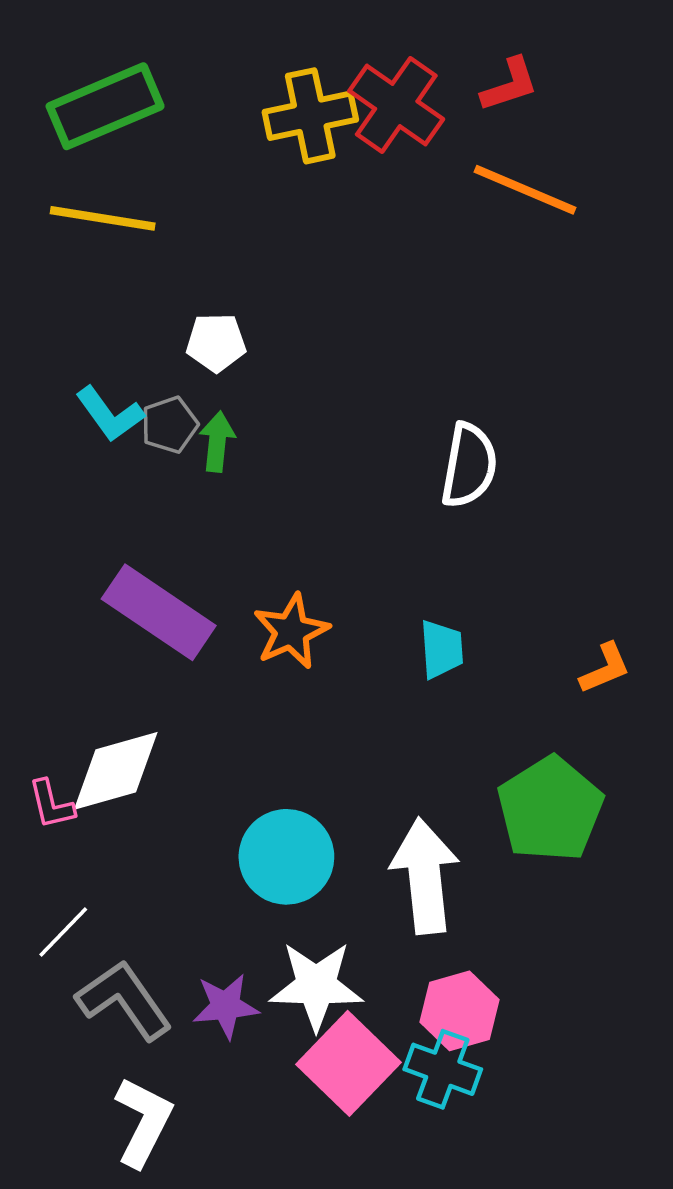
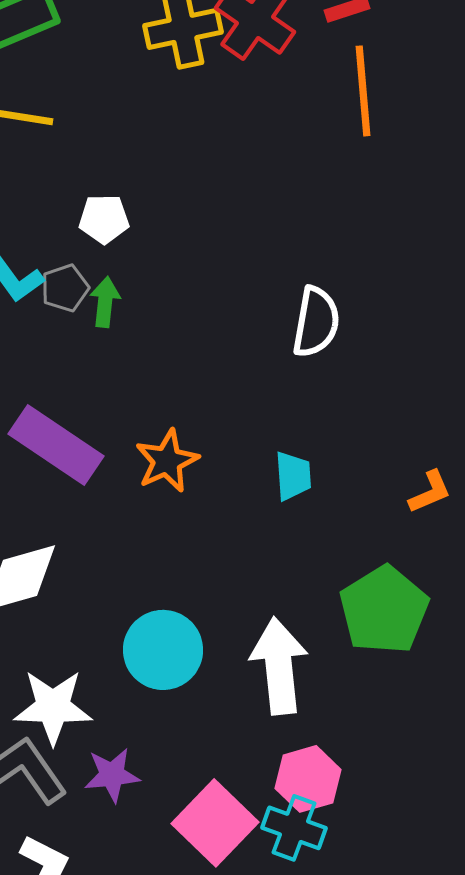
orange line: (525, 190) -> (363, 91), turned 62
white star: (316, 986) -> (53, 707), moved

